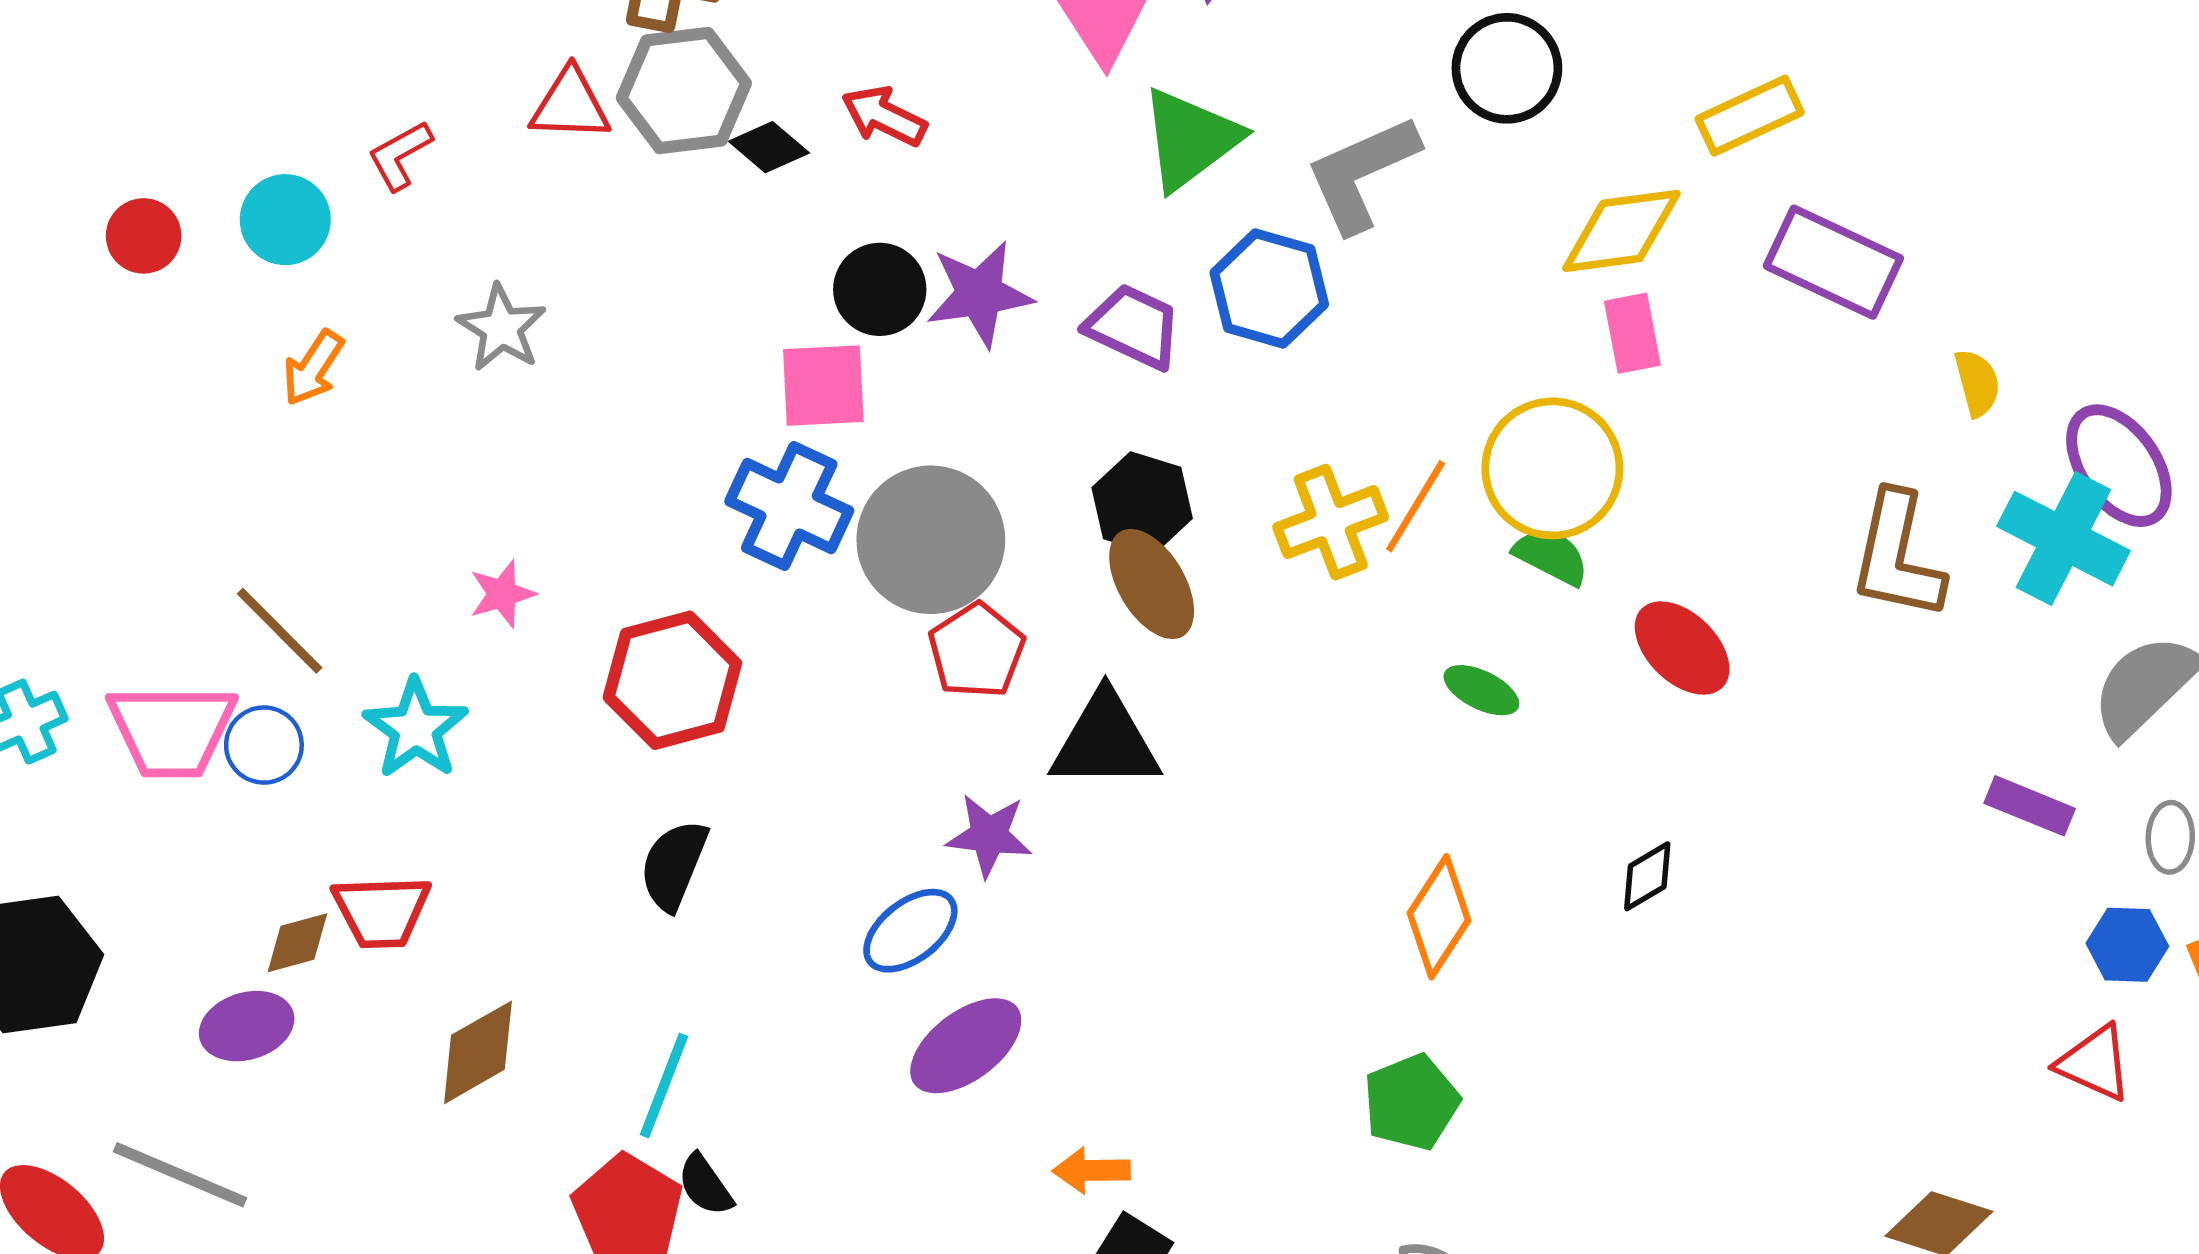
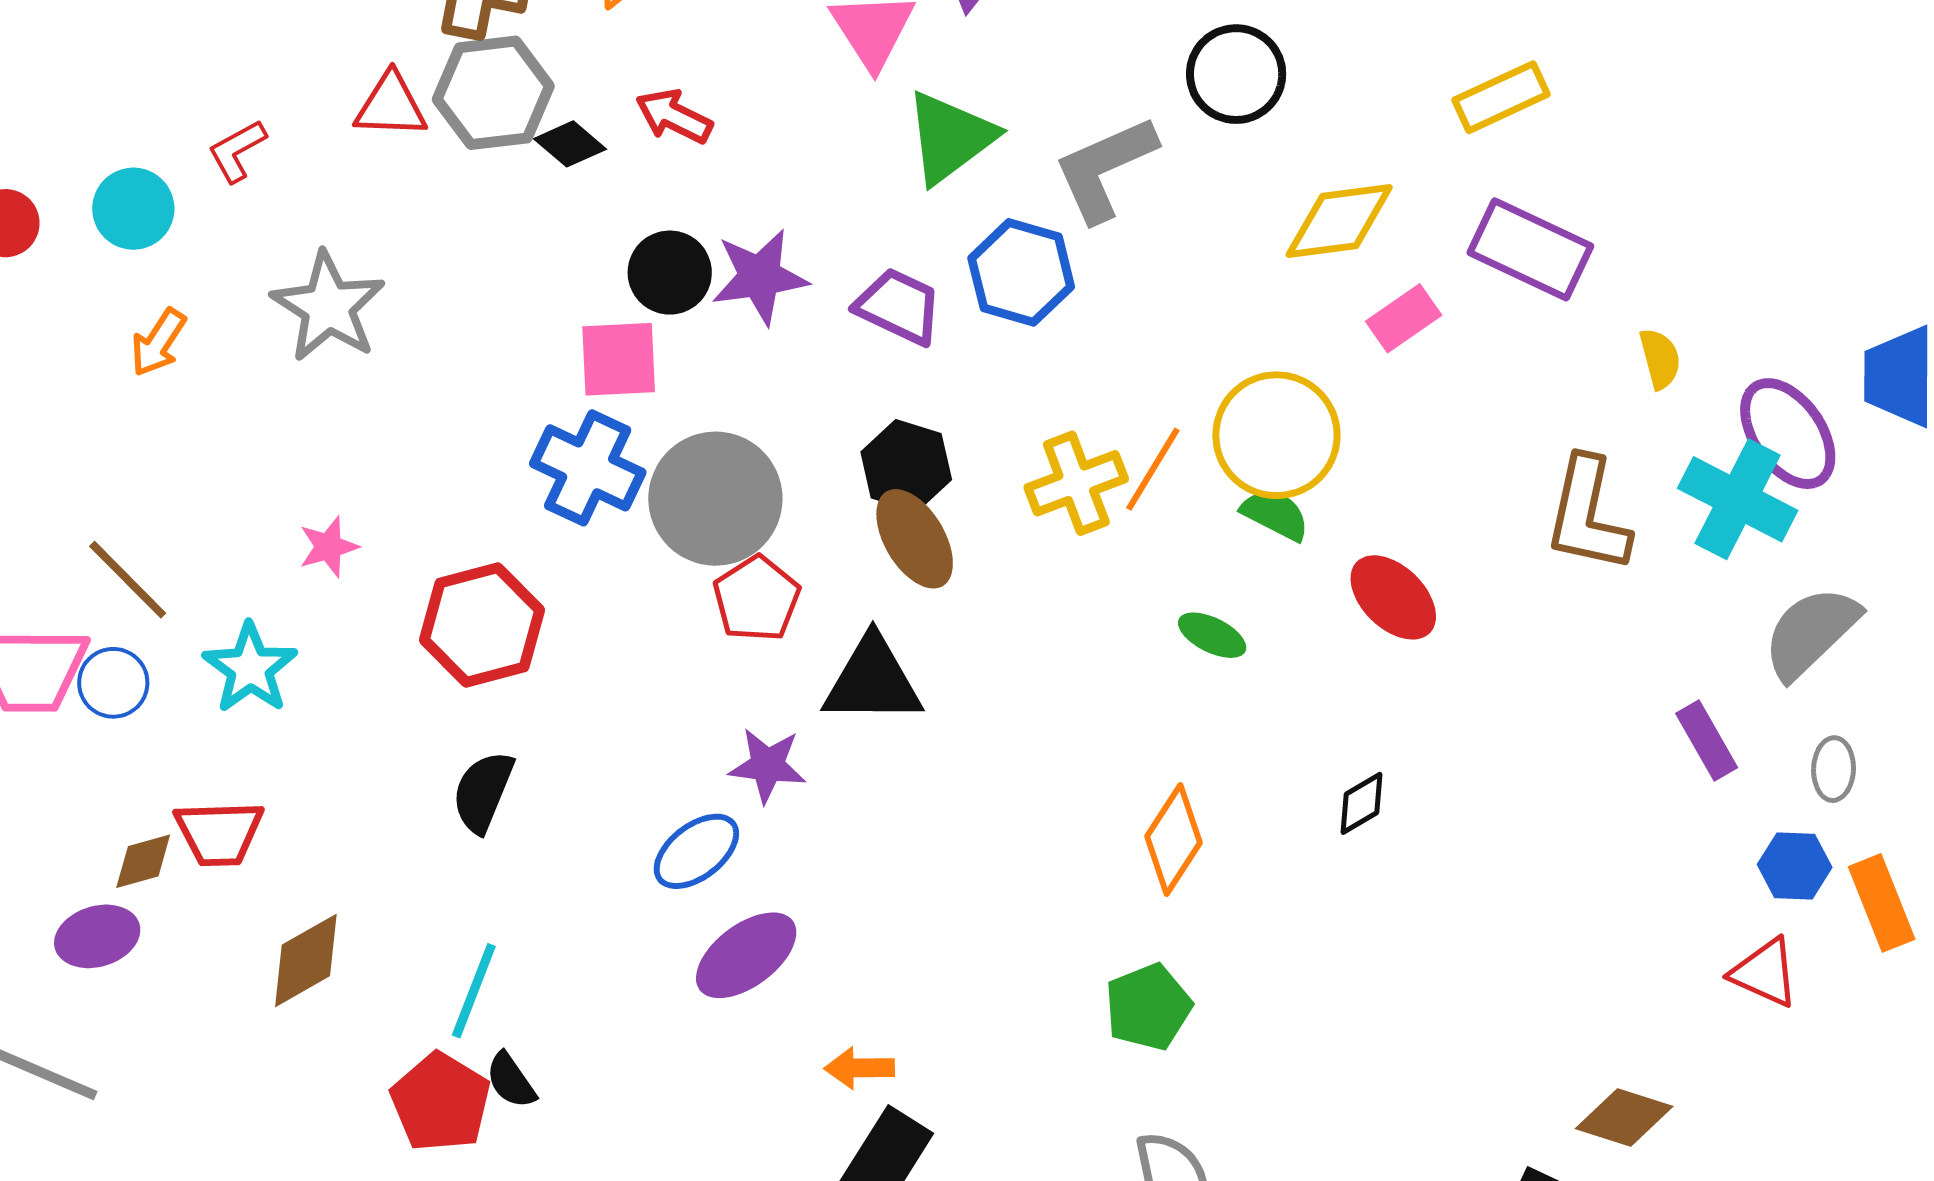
yellow rectangle: (1750, 116) -> (1501, 97), moved
gray star: (501, 328) -> (328, 307), size x1.4
pink rectangle: (1632, 333) -> (1404, 318), moved, turned 66
purple rectangle: (2030, 806) -> (1707, 740), turned 38

